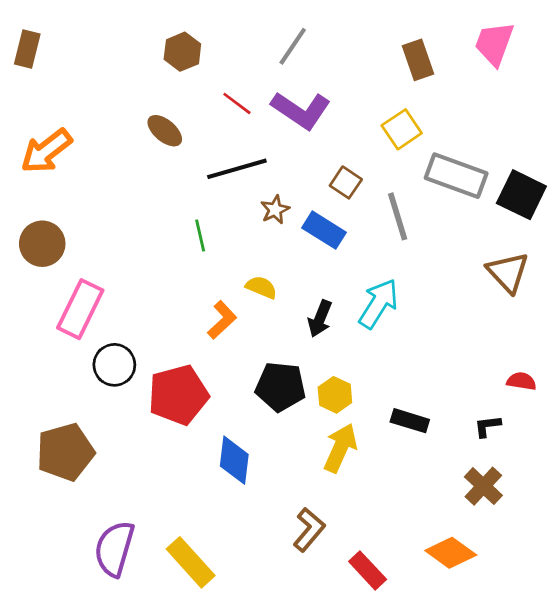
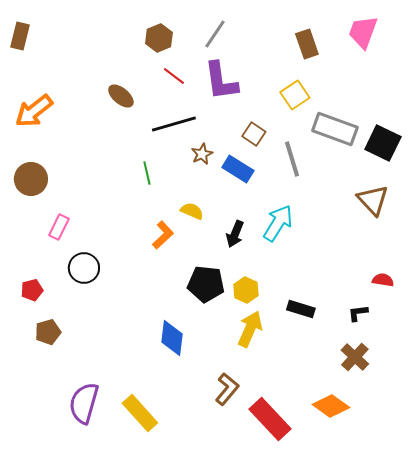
brown hexagon: (182, 52) -> (159, 38), moved
purple L-shape: (301, 110) -> (221, 81), turned 48
pink rectangle: (80, 309) -> (59, 227), size x0.6
red pentagon: (178, 395) -> (32, 290), moved, size x0.5
brown pentagon: (65, 452) -> (48, 332), size x0.6
red rectangle: (368, 570) -> (270, 419), size x1.5

